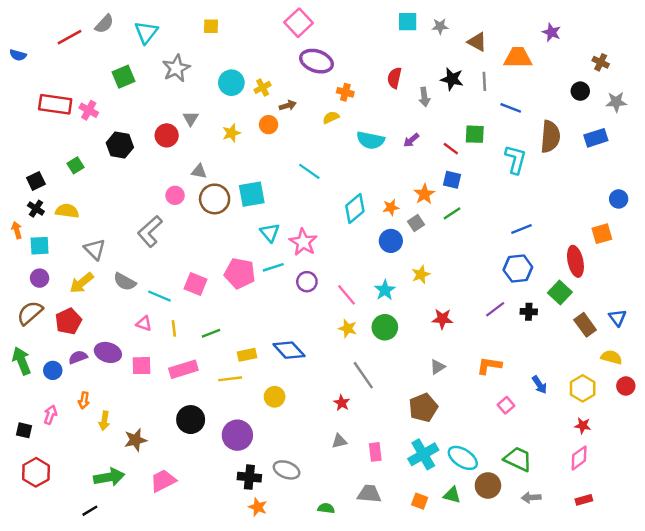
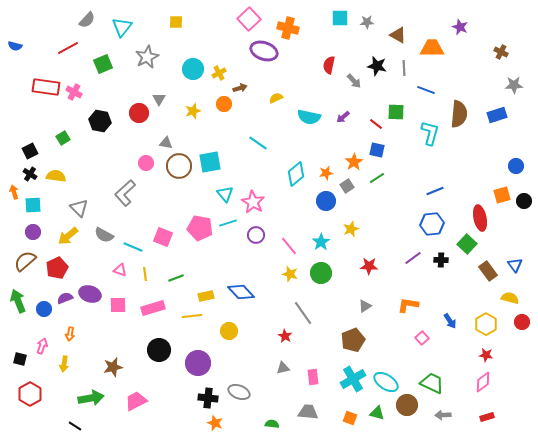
red line: (70, 37) -> (68, 48), moved
black circle: (580, 91) -> (524, 201), moved
orange cross: (345, 92) -> (288, 28), moved, size x1.5
gray arrow: (424, 97) -> (354, 81), turned -35
yellow arrow: (104, 421) -> (64, 364), moved
black line: (90, 511) -> (75, 426), turned 64

